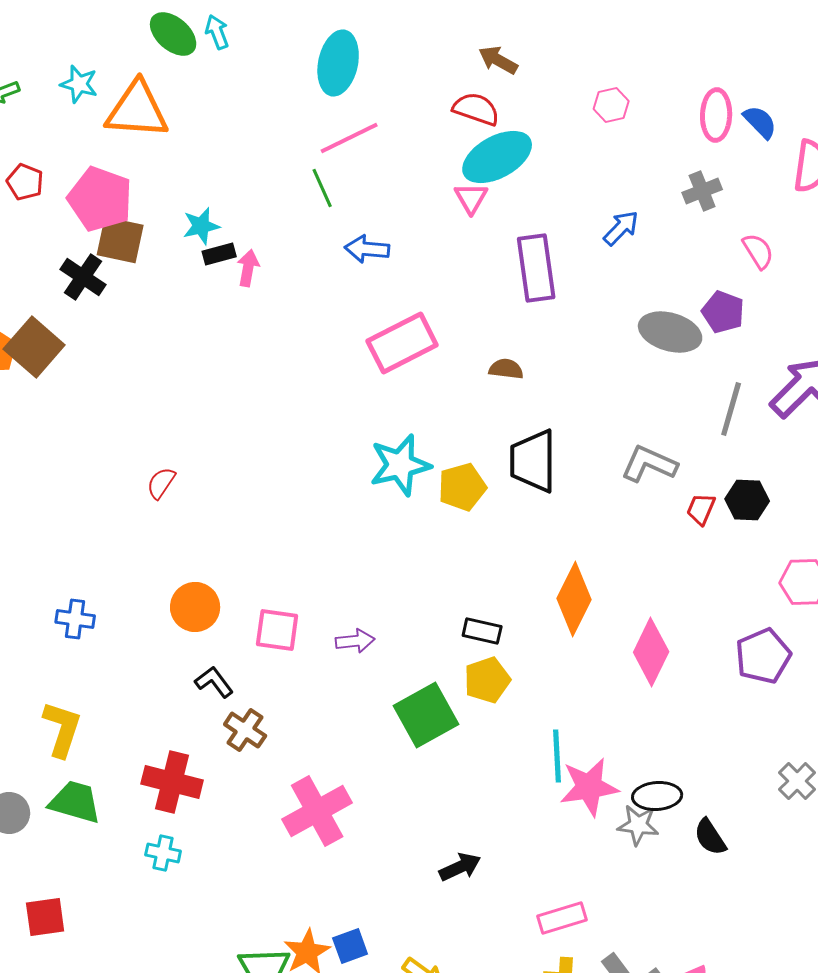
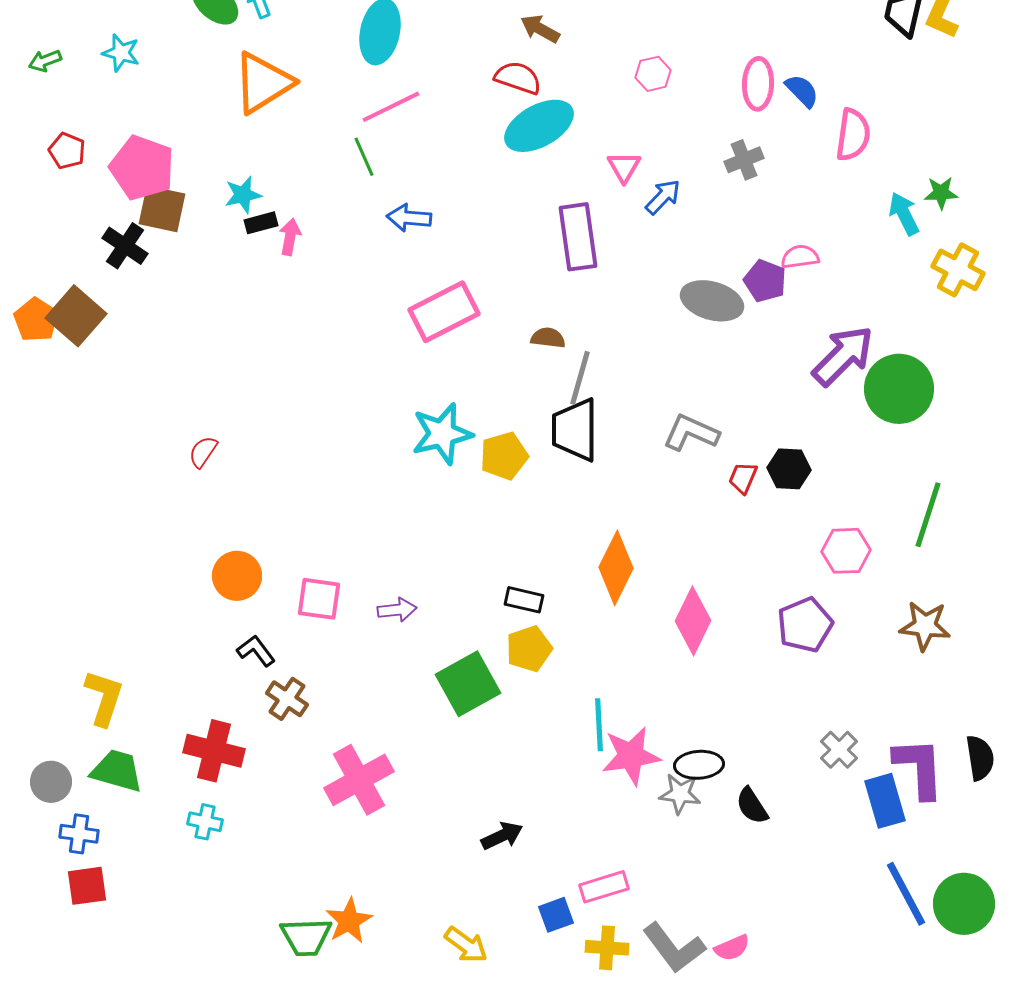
orange triangle: (137, 110) -> (263, 83), moved, turned -36
pink triangle: (471, 198) -> (624, 167), moved
pink semicircle: (758, 251) -> (800, 257), moved, turned -66
gray line: (731, 409) -> (580, 378), moved
blue cross: (75, 619) -> (79, 834), moved
blue square: (350, 946) -> (556, 915), moved

